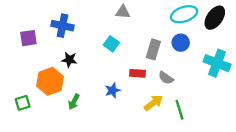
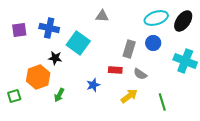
purple square: (28, 38) -> (19, 30), moved
cyan square: (111, 44) -> (78, 43), moved, size x1.6
green line: (180, 110) -> (162, 102), moved

